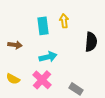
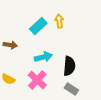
cyan rectangle: (43, 26) -> (38, 26), turned 54
black semicircle: (91, 42) -> (69, 66), moved

